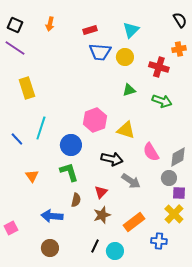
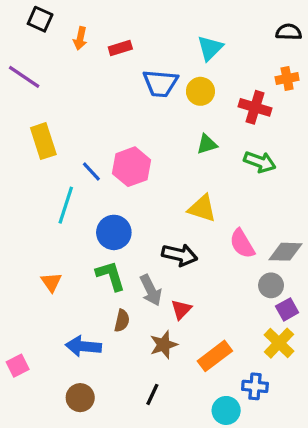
black semicircle: (180, 20) -> (289, 32), turned -56
black square: (15, 25) -> (40, 19), moved
red rectangle: (90, 30) -> (120, 48), moved
pink hexagon: (95, 120) -> (132, 167), moved
blue line: (17, 139) -> (91, 172), moved
gray diamond: (178, 157) -> (285, 252), turned 30
gray arrow: (131, 181) -> (151, 290), moved, turned 30
red triangle: (101, 192) -> (181, 309), moved
purple square: (179, 193) -> (287, 309), turned -32
cyan circle: (115, 251) -> (226, 410), moved

